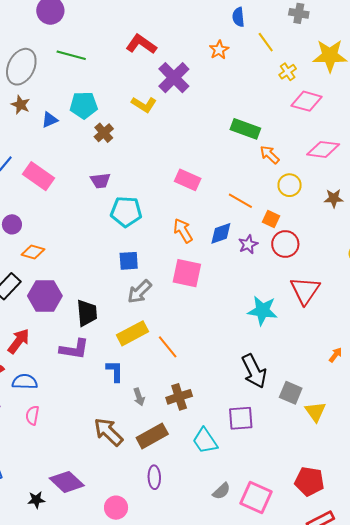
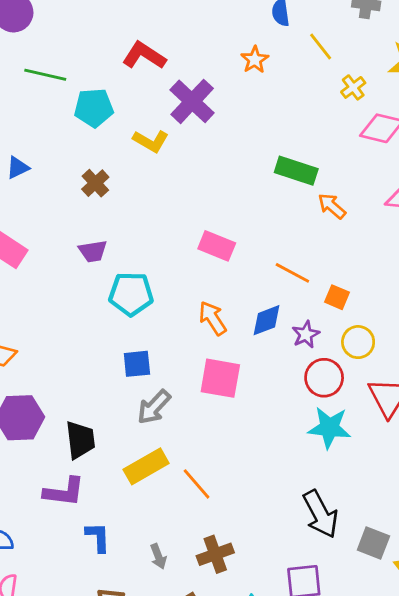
cyan pentagon: (84, 105) -> (94, 108), moved
yellow circle: (290, 185) -> (358, 342), moved
red circle: (285, 244) -> (324, 378), moved
blue L-shape: (115, 371) -> (98, 537), moved

